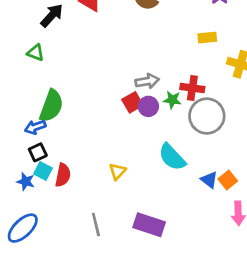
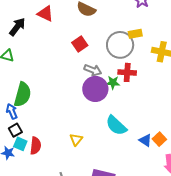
gray arrow: (147, 81) -> (93, 70), turned 36
red square: (132, 102) -> (80, 44), moved
purple circle: (148, 106) -> (95, 89), size x1.6
gray circle: (207, 116) -> (120, 45), moved
blue arrow: (35, 127) -> (12, 111), turned 91

